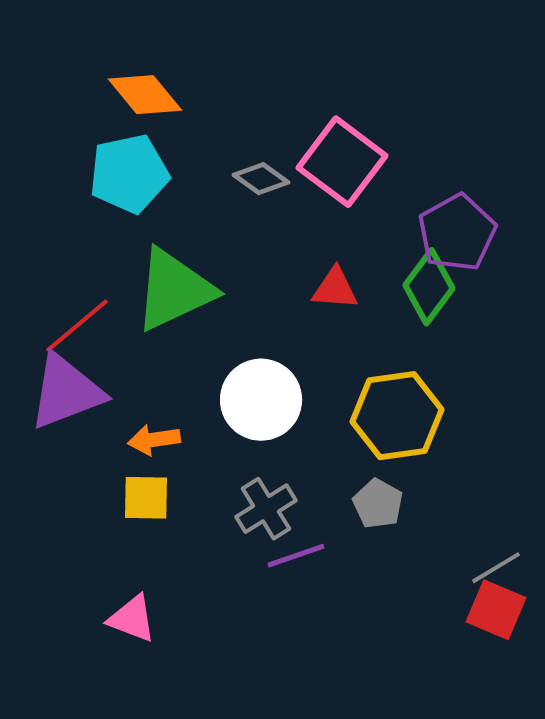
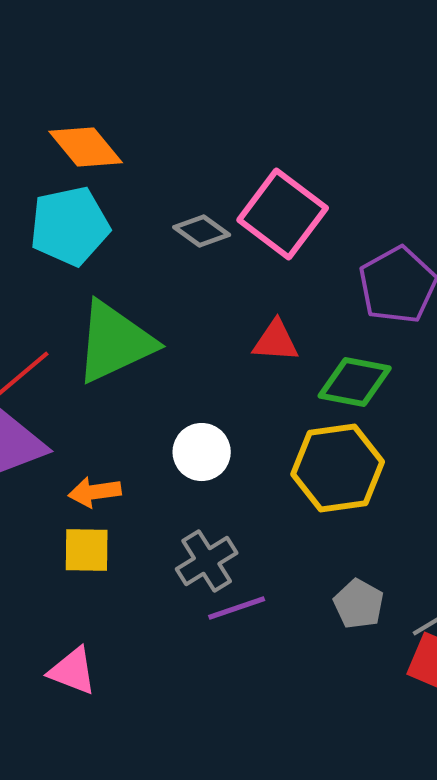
green diamond: (429, 287) -> (355, 382), moved, turned 64
white circle: (261, 400) -> (202, 452), size x0.7
gray pentagon: (378, 504) -> (359, 604), moved

